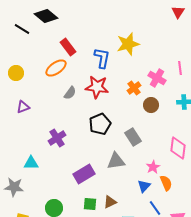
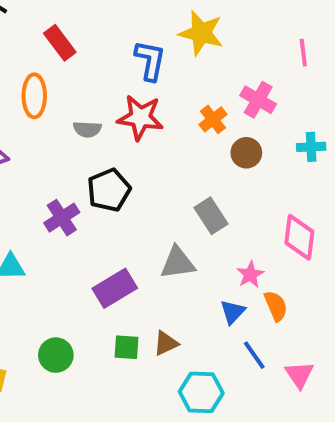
yellow star: (128, 44) -> (201, 33), turned 30
red rectangle: (68, 47) -> (60, 43), moved
orange ellipse: (56, 68) -> (34, 96), moved, turned -55
pink line: (180, 68) -> (303, 53), moved
gray semicircle: (70, 93) -> (87, 129), turned 56
black pentagon: (100, 124) -> (109, 190), moved

